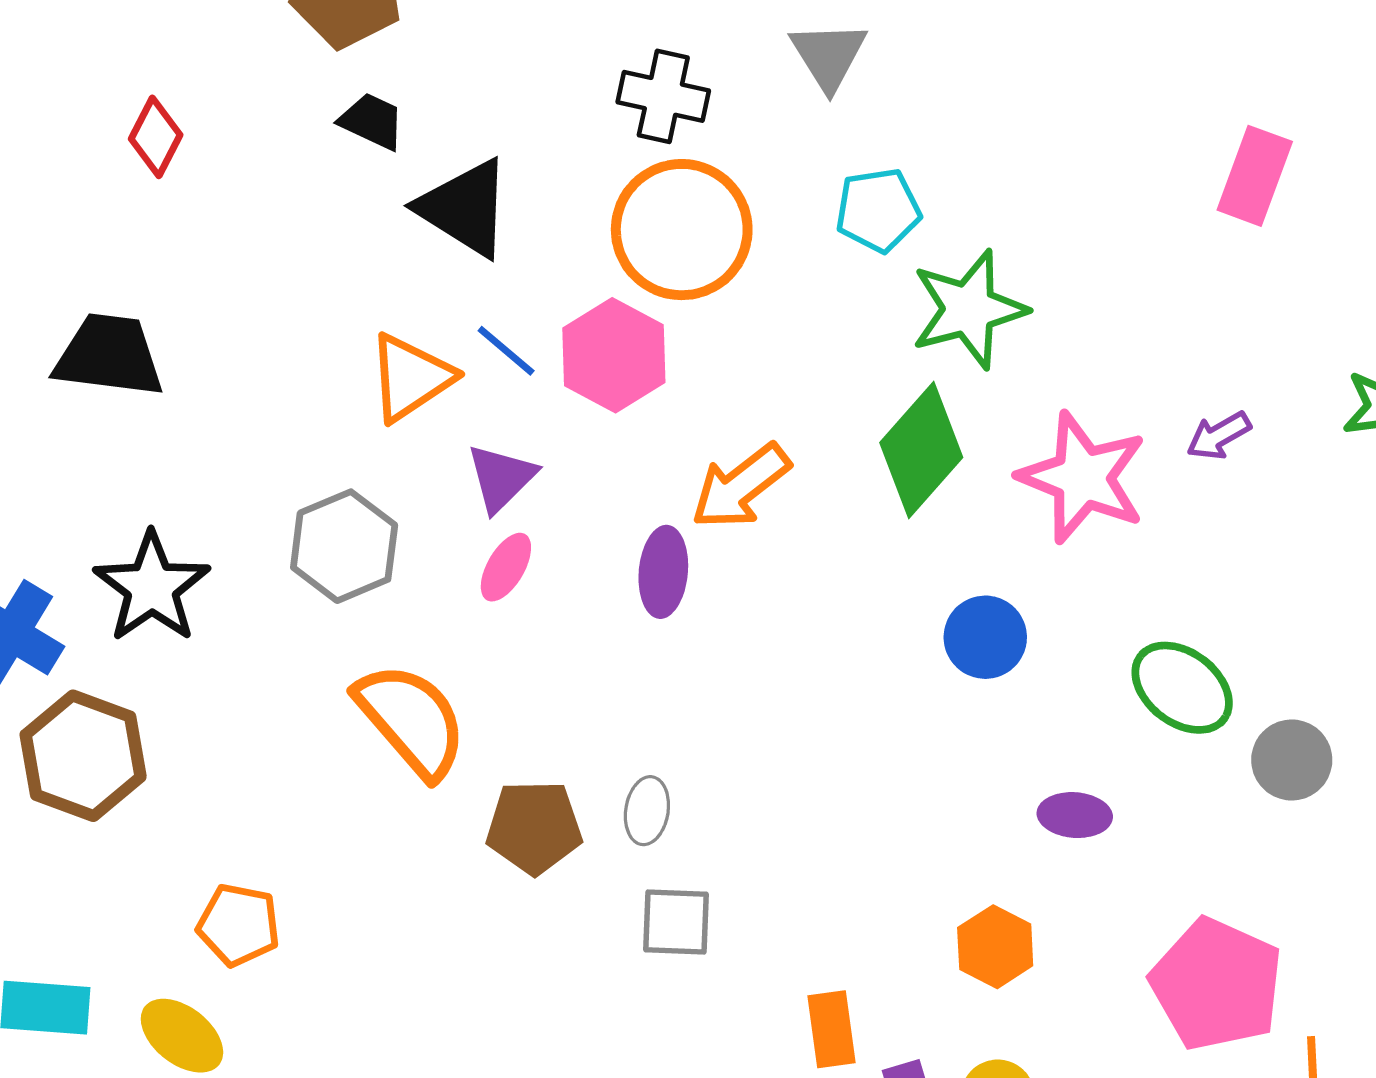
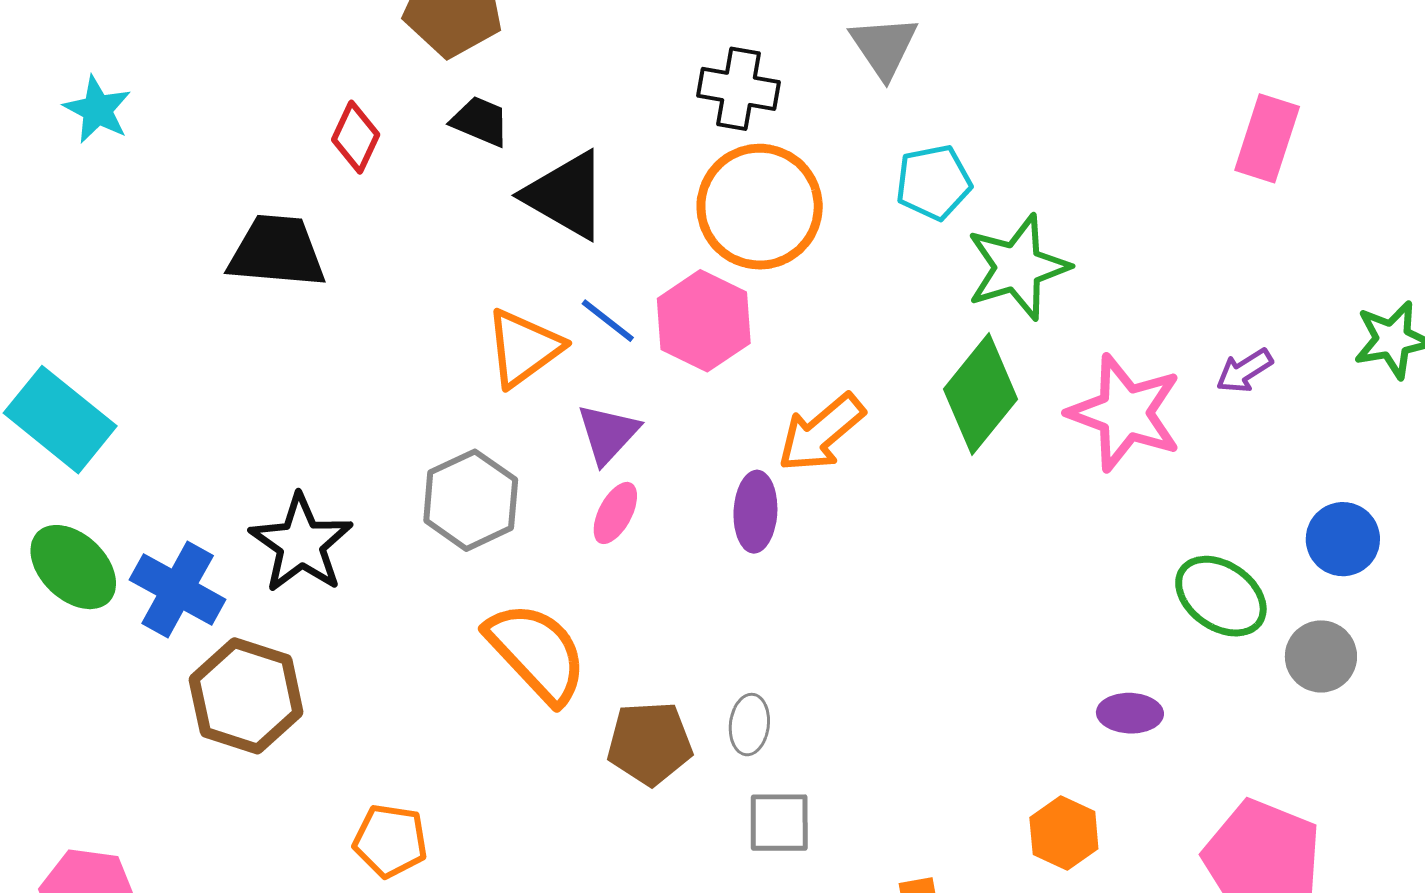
red diamond: (156, 137) -> (356, 137), moved
black trapezoid: (109, 355) -> (277, 252), moved
blue circle: (985, 637) -> (1343, 539), moved

